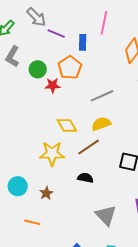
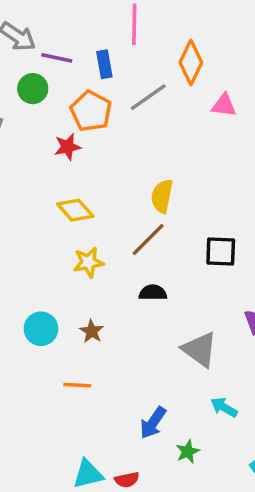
green circle: (38, 69) -> (33, 89), moved
gray line: (102, 96) -> (148, 97), moved
yellow semicircle: (101, 124) -> (162, 196), turned -48
yellow diamond: (67, 125) -> (75, 210), moved
yellow star: (52, 154) -> (88, 262), size x0.7

